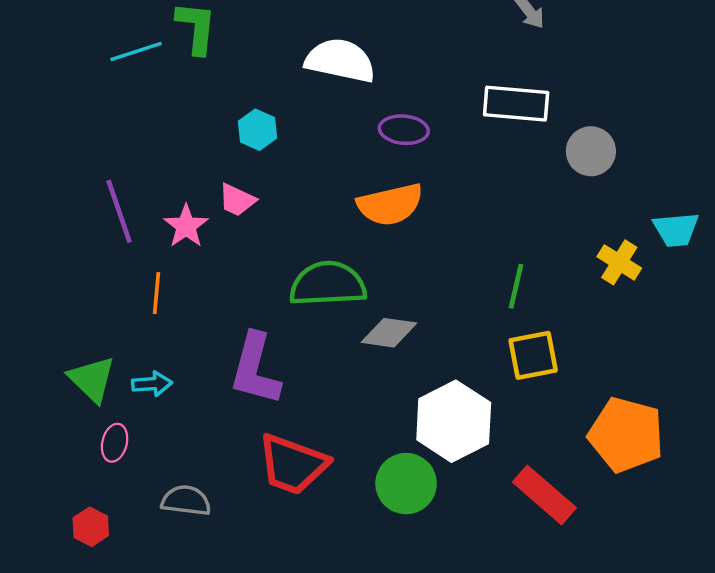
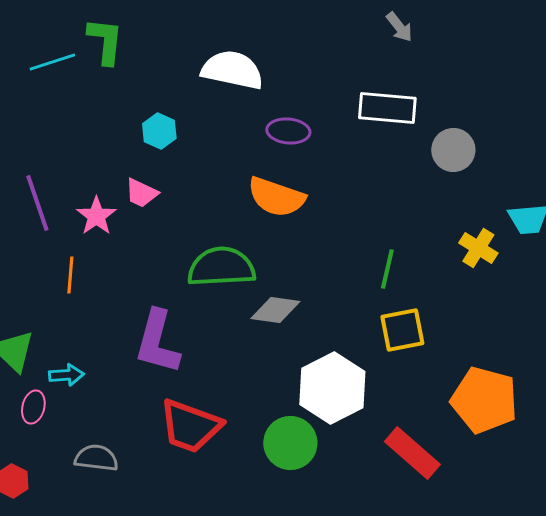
orange semicircle: (390, 205) -> (276, 197), turned 32
cyan arrow: (152, 384) -> (66, 375), moved

